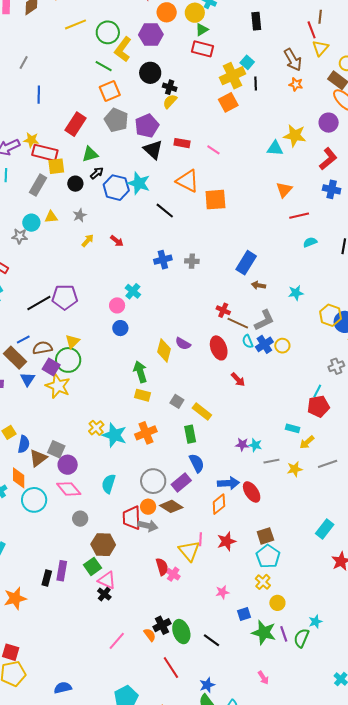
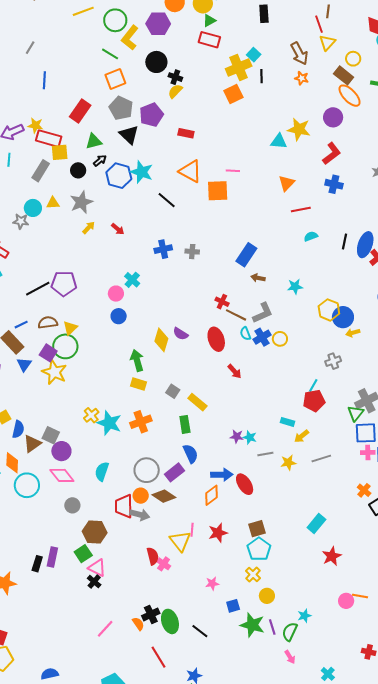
black triangle: (153, 150) -> (129, 135), moved
pink line: (213, 150) -> (233, 171), moved, turned -32
gray star: (80, 215) -> (81, 202), size x1.6
brown semicircle: (42, 348) -> (48, 323), moved
pink arrow: (263, 678) -> (290, 657), moved

